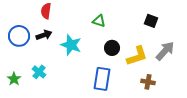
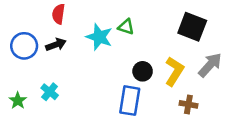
black square: (151, 21) -> (192, 27), size x1.6
cyan star: (71, 45) -> (99, 37), moved
black circle: (112, 48) -> (143, 71), moved
yellow L-shape: (137, 56) -> (174, 71), turned -40

